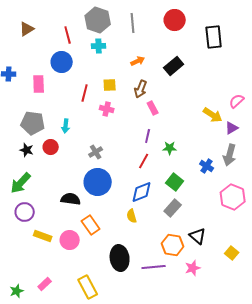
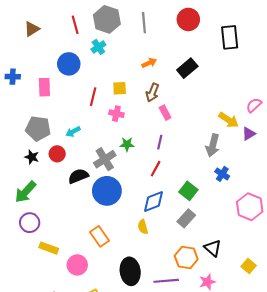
red line: (68, 35) -> (75, 25), moved
cyan cross: (99, 46) -> (98, 47), moved, turned -32
cyan arrow: (66, 126) -> (73, 132), turned 56
green star: (170, 148) -> (127, 144), moved
gray cross: (96, 152) -> (105, 159), size x1.5
gray arrow: (230, 155) -> (213, 145), moved
black semicircle: (71, 199) -> (78, 176), moved, turned -30
pink circle: (70, 240) -> (77, 265), moved

